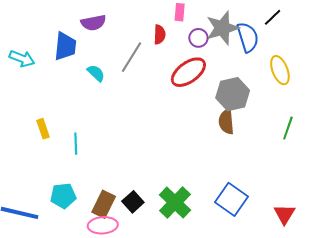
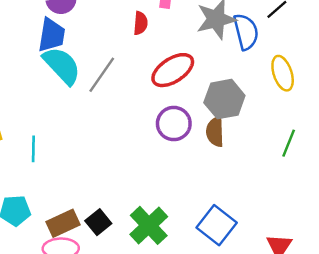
purple circle: (198, 38) -> (174, 124), moved, size x1.5
blue trapezoid: (65, 46) -> (52, 35), moved
gray line: (132, 57) -> (102, 75), moved
cyan semicircle: (96, 73) -> (62, 66), size x1.8
brown rectangle: (104, 204) -> (63, 223), turned 36

